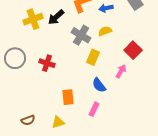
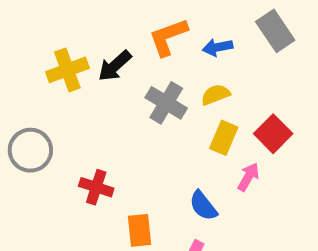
yellow rectangle: (93, 57) -> (224, 138), moved
red cross: (47, 63) -> (96, 187), moved

